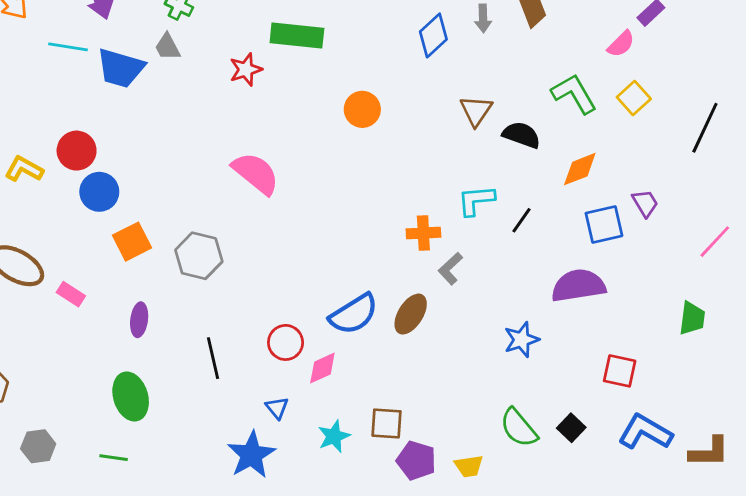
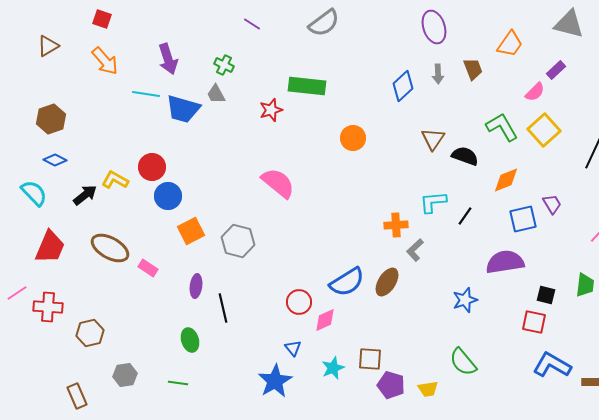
yellow square: (634, 98) -> (544, 130), size x1.4
black line: (213, 358) -> (223, 308), moved
green ellipse: (131, 396) -> (190, 340), size x0.7
black square: (571, 428) -> (546, 295), moved, turned -30

